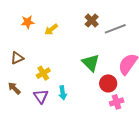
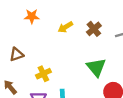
brown cross: (92, 21) -> (94, 29), moved
yellow arrow: (51, 29) -> (65, 27), moved

